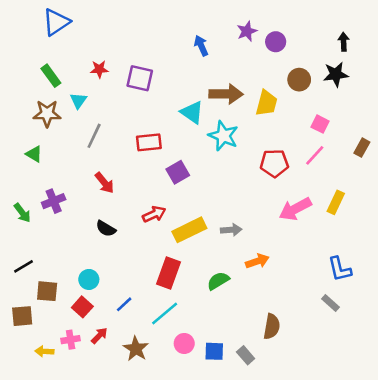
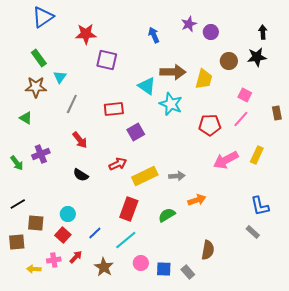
red star: (99, 69) -> (86, 34), moved, size x1.5
brown rectangle: (362, 148) -> (277, 113), turned -40

